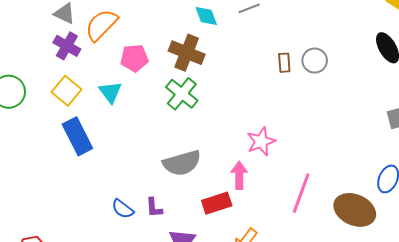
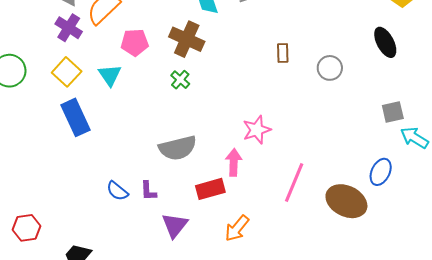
gray circle: (315, 61) -> (330, 68), moved
green cross: (182, 94) -> (180, 80), size x0.6

